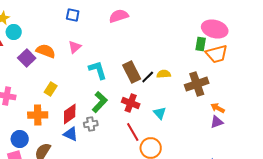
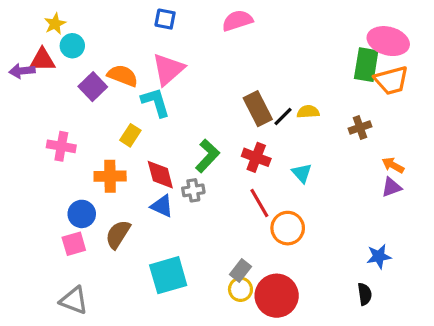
green rectangle: (201, 44) -> (366, 65), size x1.5
pink triangle: (75, 47) -> (168, 69), size x1.6
cyan L-shape: (98, 70) -> (156, 102), moved
brown cross: (197, 84) -> (360, 127), size x0.6
red diamond: (70, 114) -> (160, 175), turned -70

